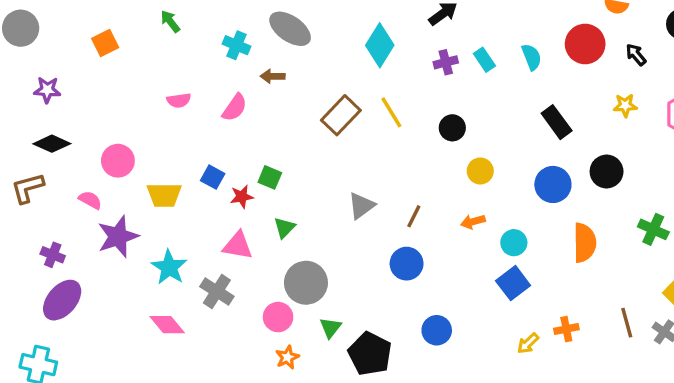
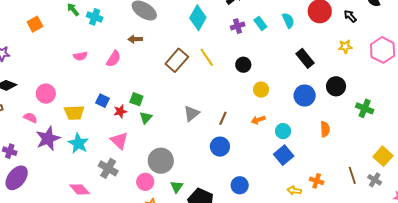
cyan cross: (237, 45) -> (95, 17), moved
green triangle: (284, 228) -> (146, 118), moved
green cross: (653, 229) -> (365, 108), moved
orange semicircle: (585, 243) -> (325, 129), size x0.7
pink triangle: (238, 246) -> (119, 141), turned 36
cyan star: (169, 267) -> (78, 143), moved
orange cross: (566, 329) -> (317, 181), turned 32
yellow arrow: (528, 343) -> (294, 190), turned 56

